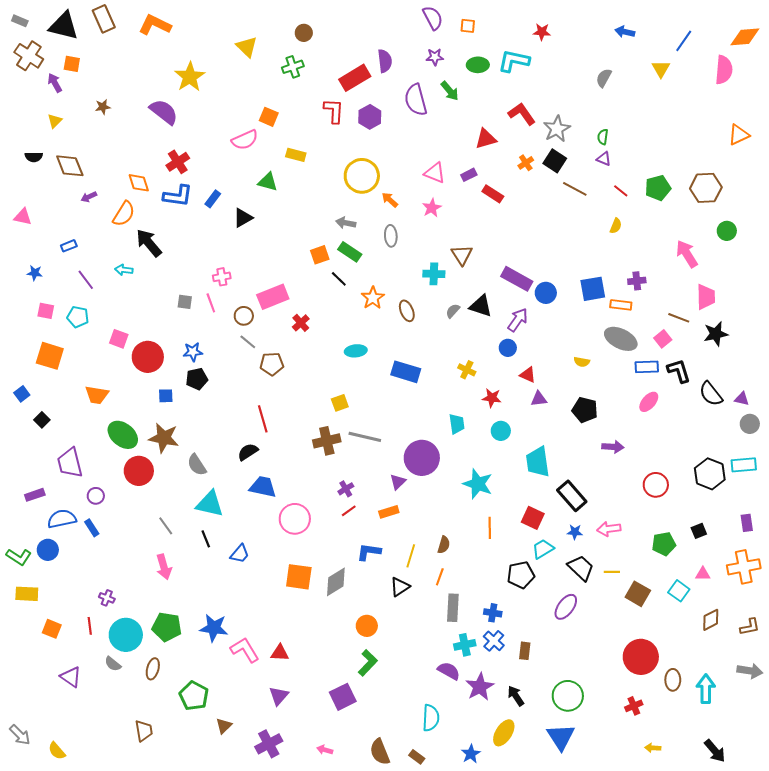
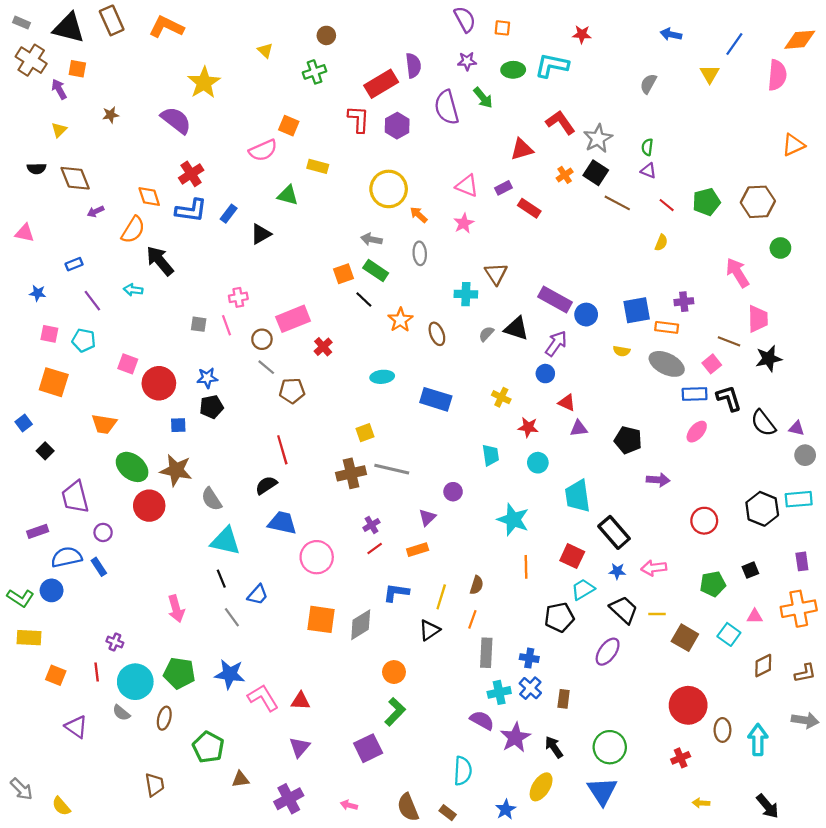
yellow triangle: (247, 47) -> (265, 50), size x0.7
yellow semicircle: (582, 362) -> (622, 351), moved
purple circle: (422, 458) -> (453, 492), size x0.5
gray line: (166, 526) -> (232, 617), moved
brown triangle: (224, 726) -> (240, 779), turned 36

